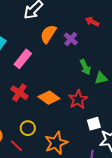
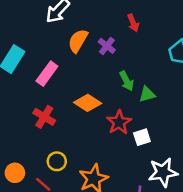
red arrow: (92, 22) -> (133, 23), turned -136
orange diamond: (49, 98) -> (88, 103), moved
white square: (94, 124) -> (142, 137), moved

